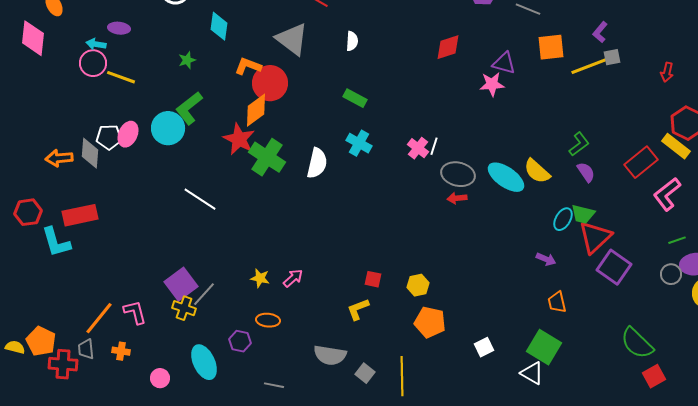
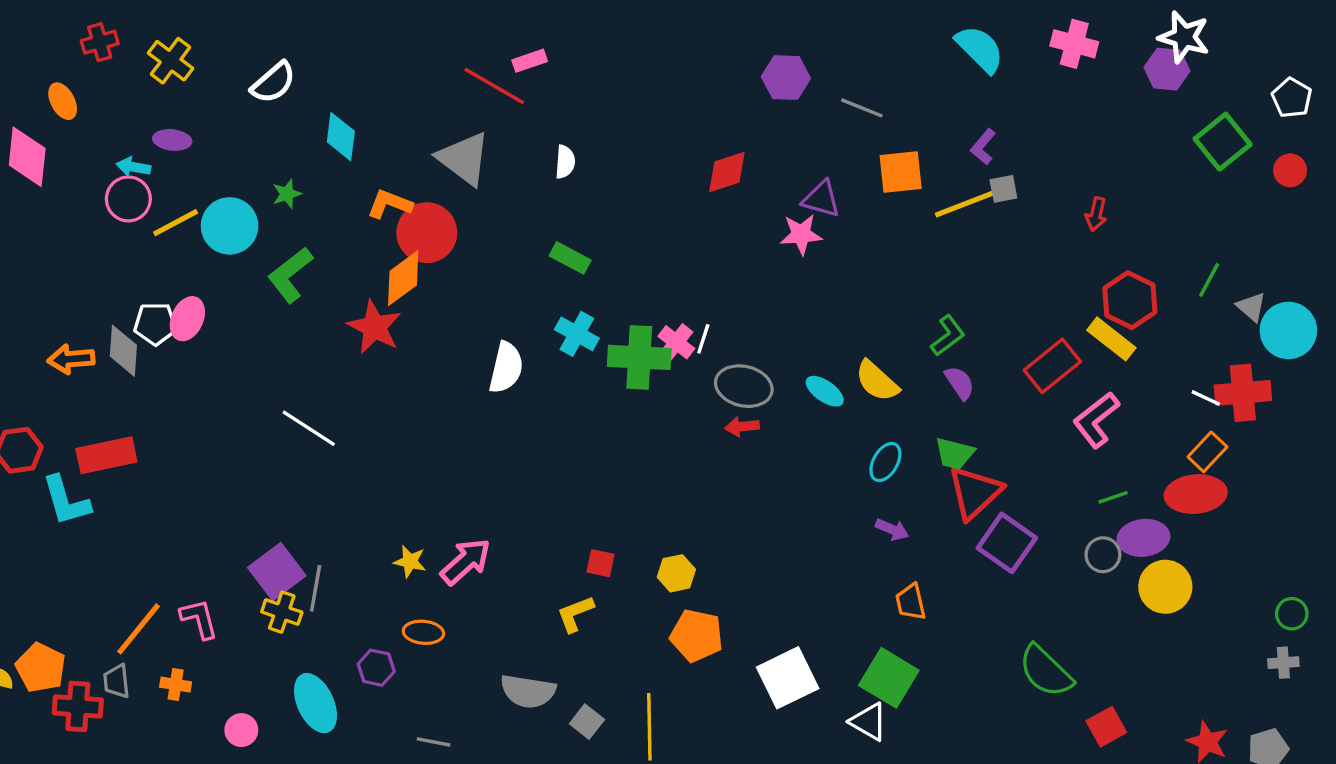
yellow line: (121, 77) -> (176, 223), turned -48
cyan circle: (168, 128) -> (230, 226), moved
green cross: (267, 157) -> (639, 357), moved, turned -30
cyan ellipse: (506, 177) -> (825, 391), size x0.6
cyan ellipse: (563, 219) -> (885, 462), moved
pink arrow: (293, 278) -> (466, 561), size x1.5
gray line: (204, 294) -> (316, 588), turned -32
white square: (484, 347) -> (788, 678), size x1.8
red square: (654, 376) -> (1106, 727), moved

